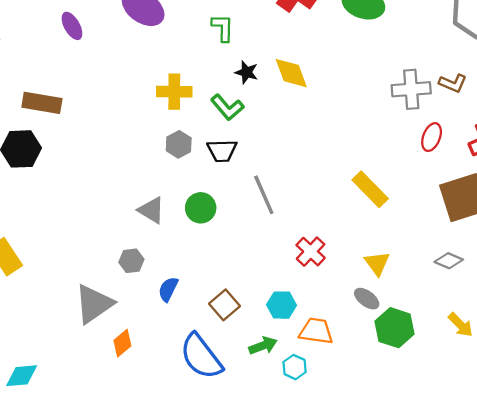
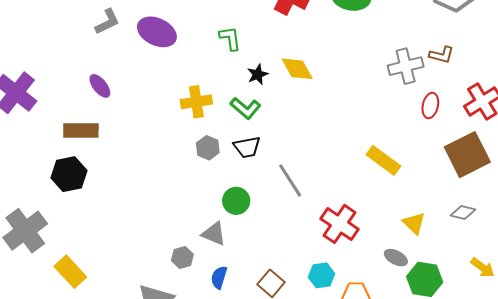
purple ellipse: (72, 26) -> (100, 86), moved
black star: (247, 72) -> (258, 74), turned -30
gray triangle: (151, 210) -> (214, 234), moved
red cross: (311, 252) -> (340, 224), size x1.4
yellow triangle: (377, 263) -> (414, 223), moved

